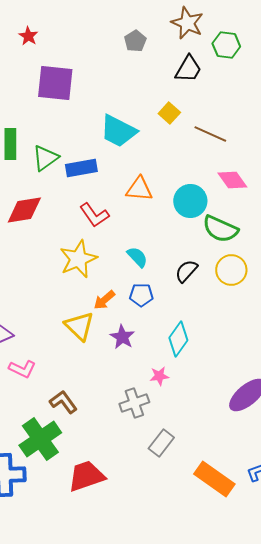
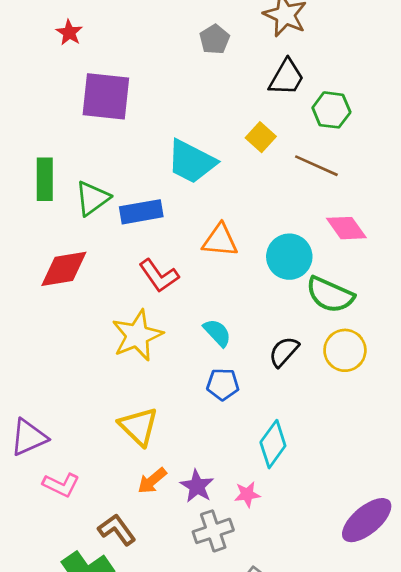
green hexagon: (226, 45) -> (331, 110), moved
orange arrow: (104, 300) -> (152, 481), moved
purple star: (122, 337) -> (197, 486), moved

